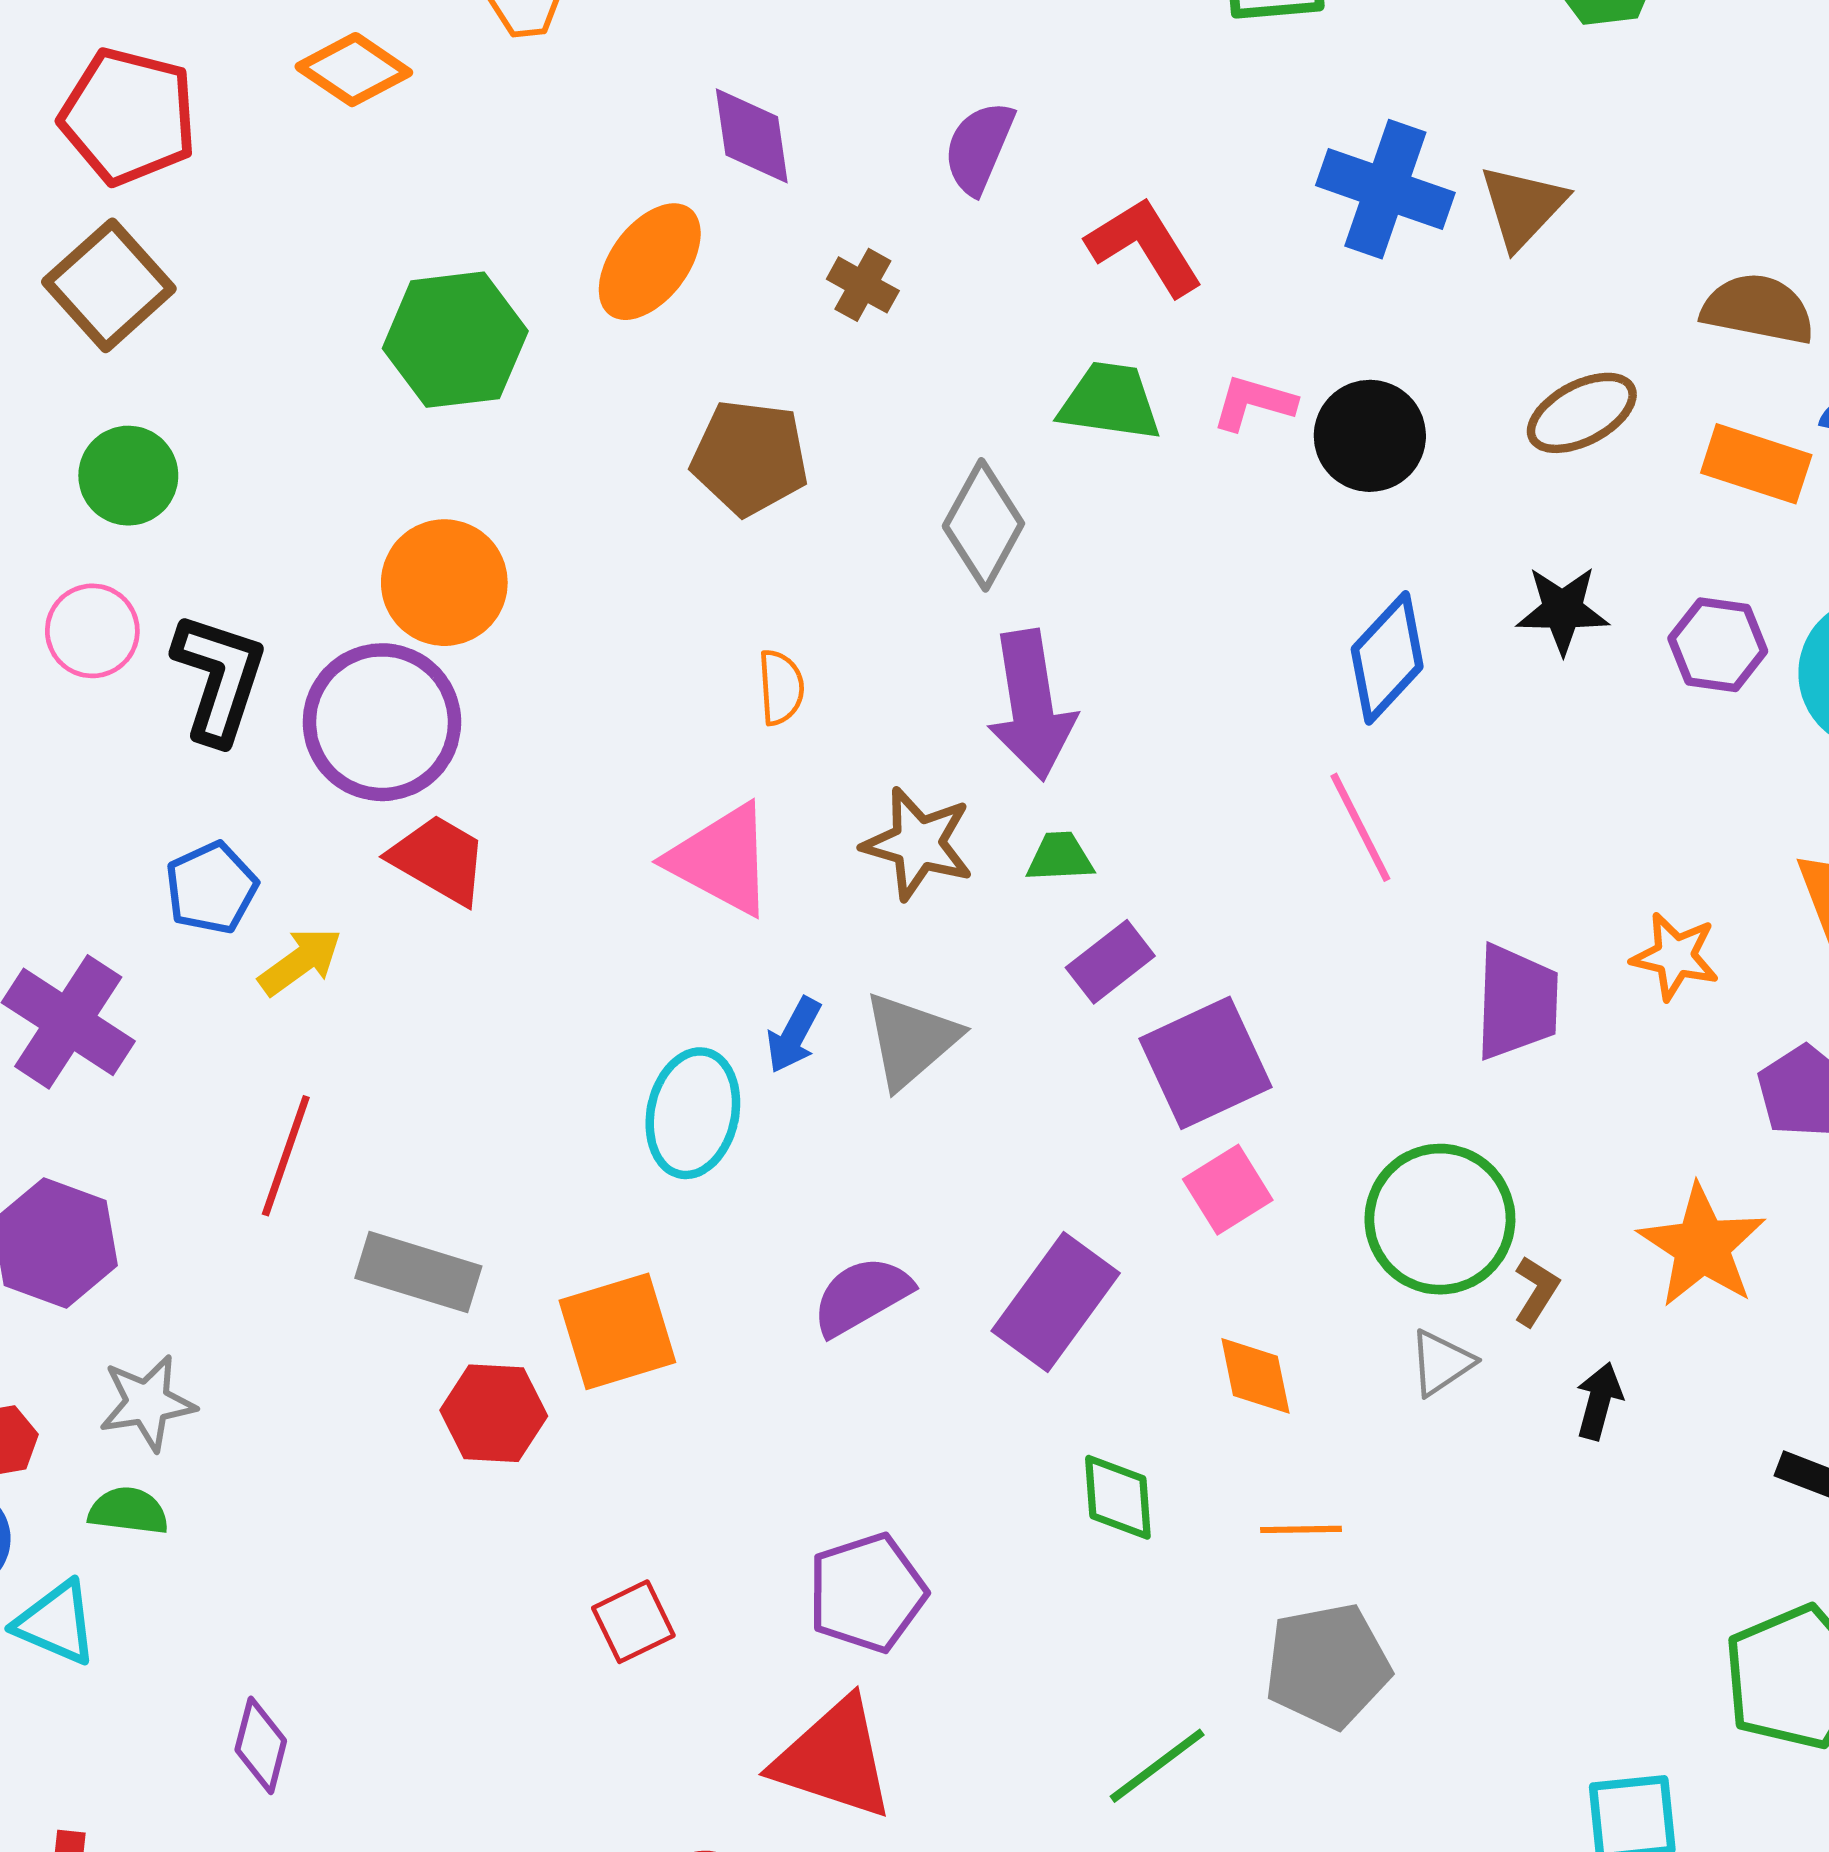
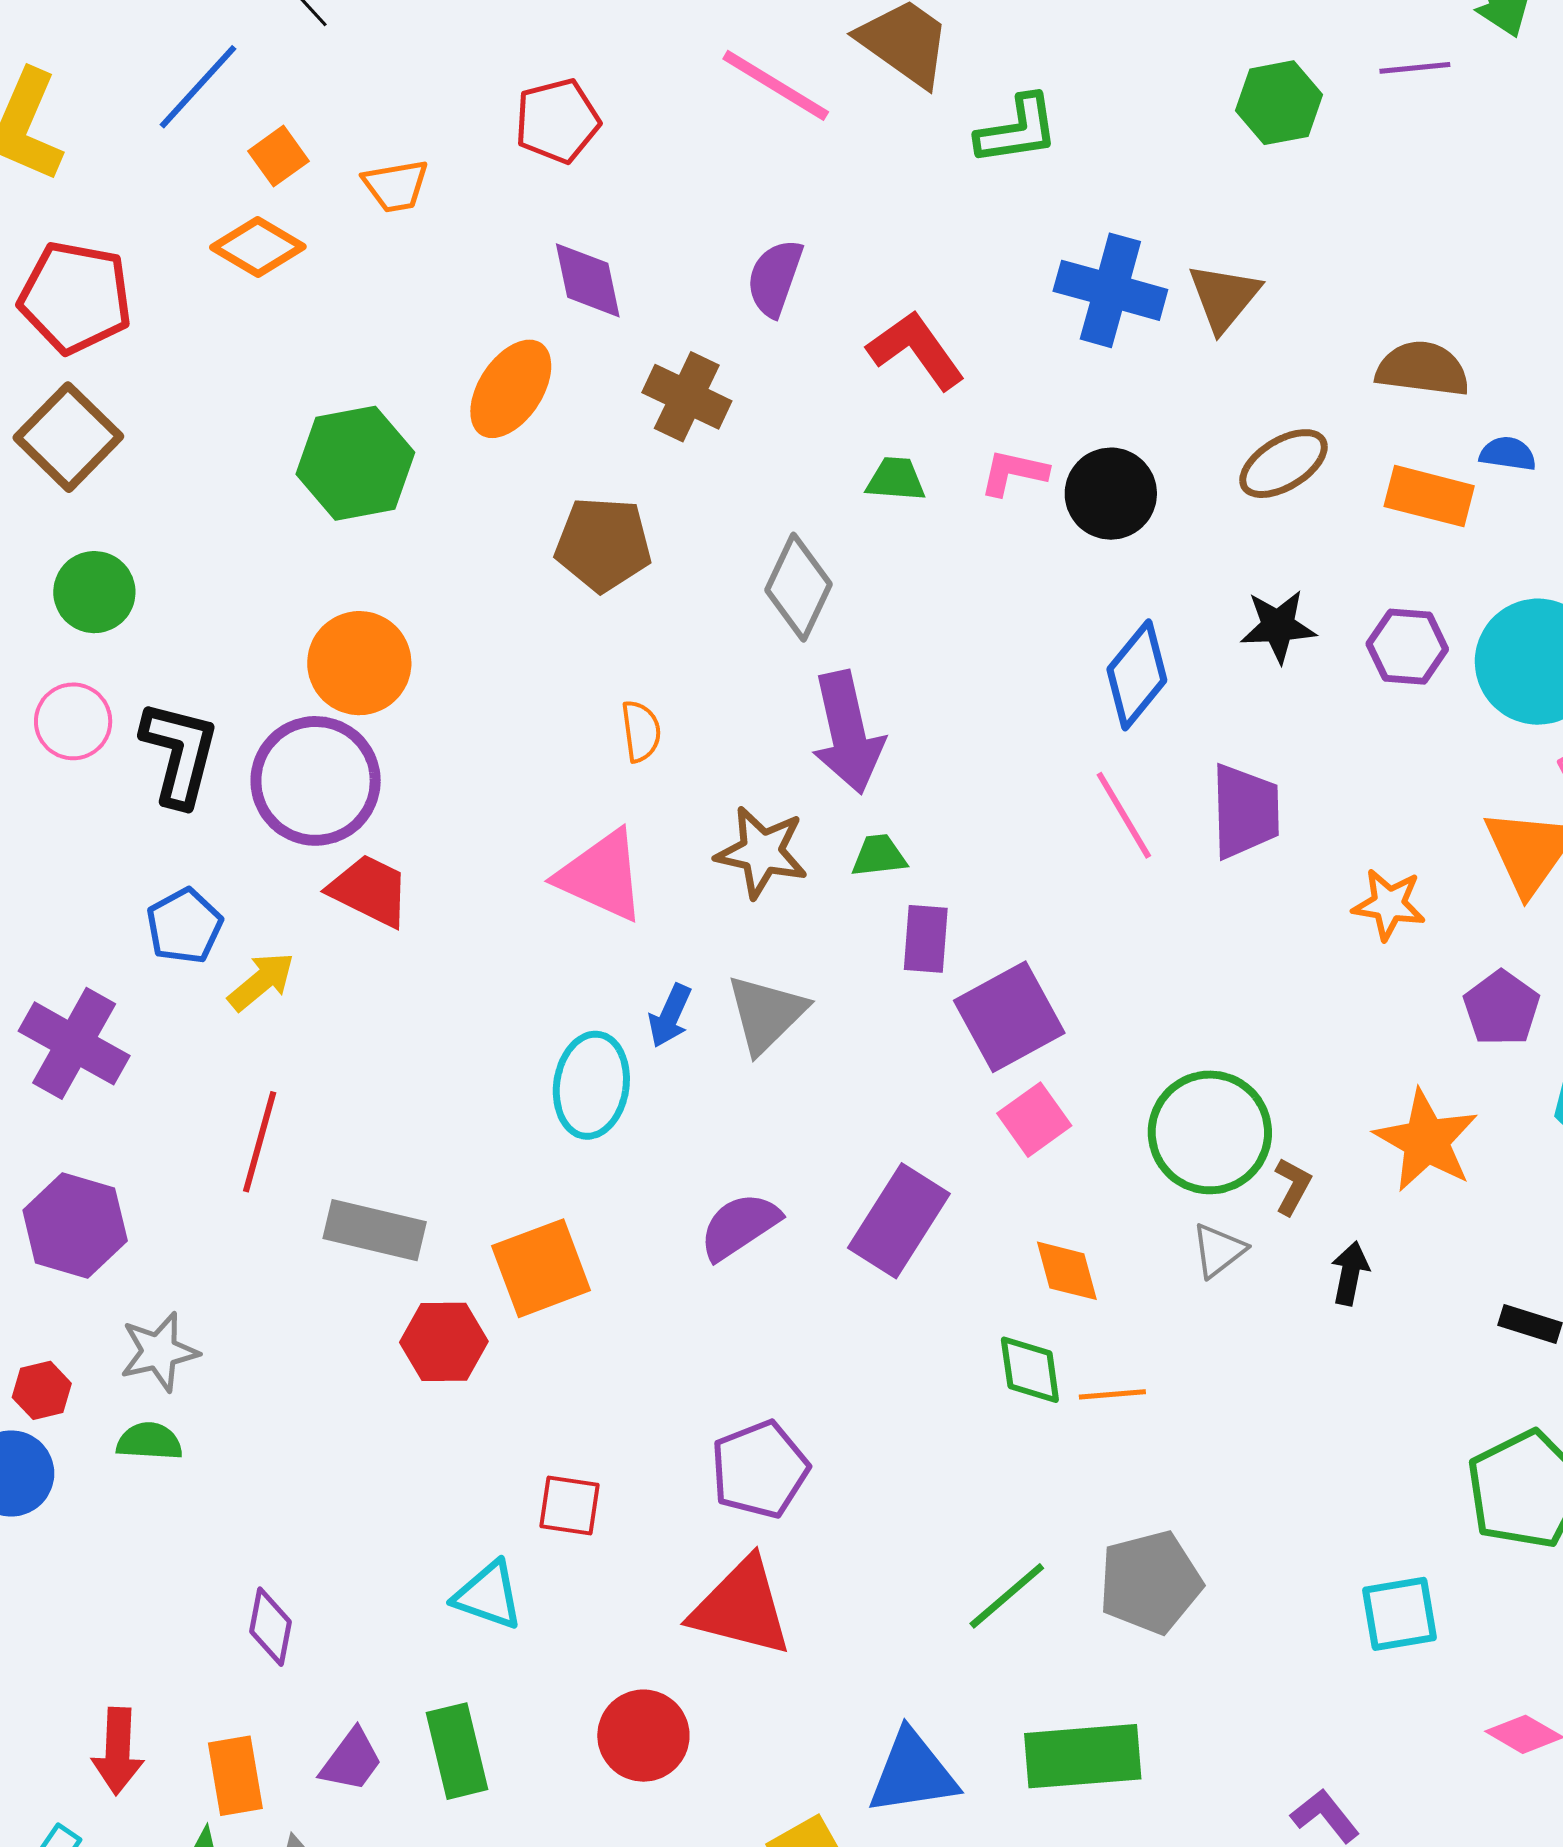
brown cross: (863, 285) -> (687, 397), size x1.5
green trapezoid: (1110, 402) -> (896, 479), size x0.7
purple rectangle: (1110, 962) -> (926, 939), turned -44
purple trapezoid: (1517, 1002) -> (1245, 811), moved
green diamond: (1118, 1497) -> (1030, 1370), moved
red square: (633, 1622) -> (570, 1506), turned 38
cyan triangle: (56, 1623) -> (488, 1595), moved
gray pentagon: (1327, 1666) -> (1150, 1582), moved

